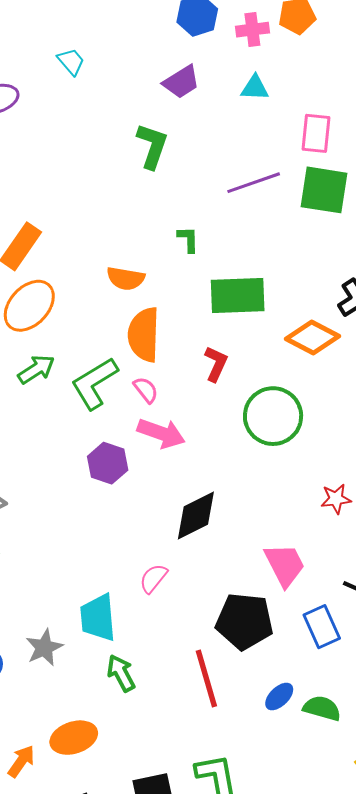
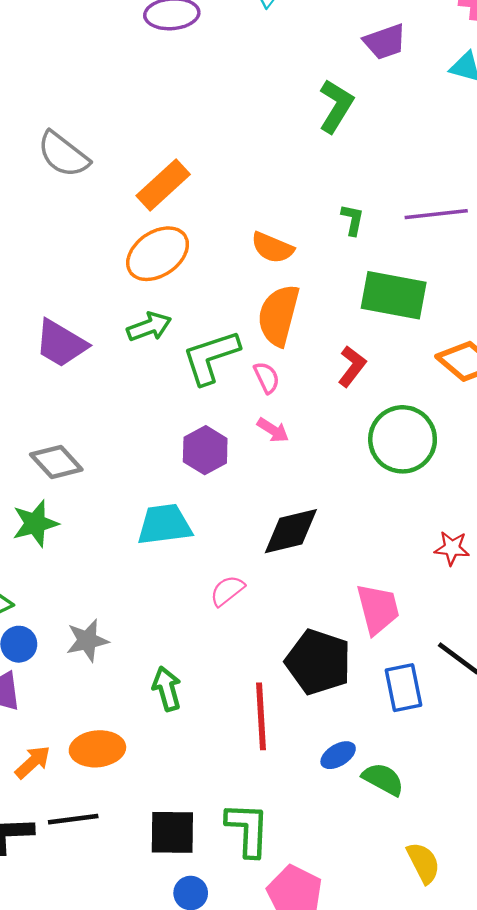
purple line: (254, 183) -> (436, 214), moved
pink arrow: (161, 433) -> (273, 430), size x0.6
cyan trapezoid: (98, 618) -> (164, 525), moved, turned 75

